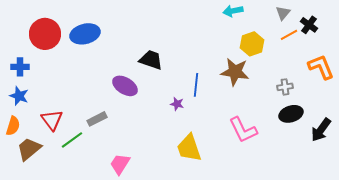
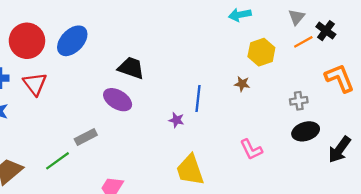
blue ellipse: (85, 34) -> (72, 41), turned -32
black trapezoid: (151, 60) -> (131, 68), moved
brown star: (235, 72) -> (242, 84), size x0.5
red triangle: (52, 120) -> (35, 84), moved
pink L-shape: (243, 130) -> (251, 150), size x0.7

